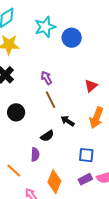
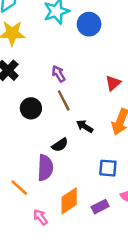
black circle: (16, 112) -> (31, 108), moved
purple semicircle: (35, 155) -> (45, 168), size x1.5
purple rectangle: (85, 179) -> (100, 207), moved
orange diamond: (54, 182) -> (69, 201), turned 35

